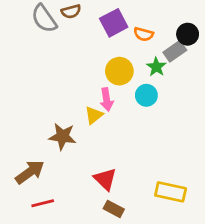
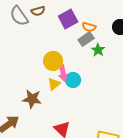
gray rectangle: (175, 51) -> (86, 39), moved
yellow circle: (119, 71) -> (53, 61), moved
cyan circle: (146, 95) -> (73, 80), moved

